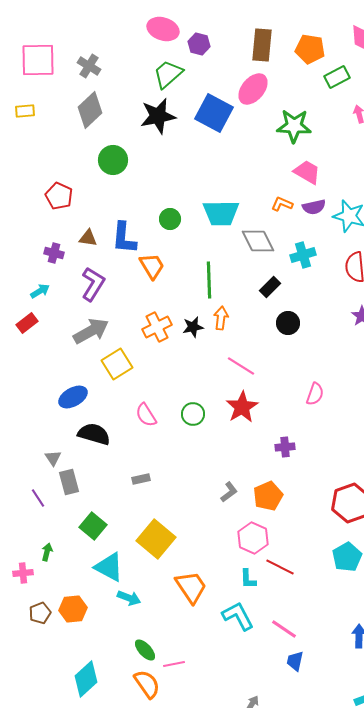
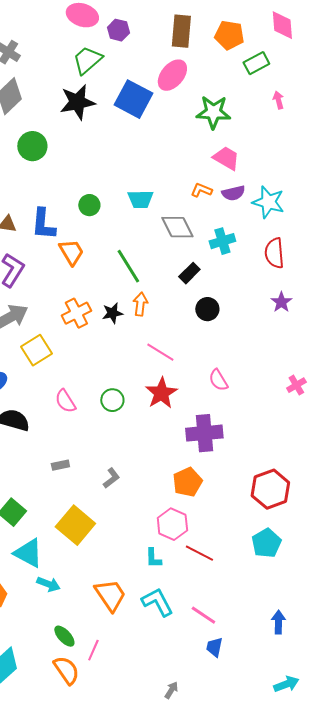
cyan trapezoid: (221, 213) -> (140, 199), size x0.7
green line: (209, 280) -> (128, 266), turned -30
pink semicircle: (315, 394) -> (218, 380), moved, turned 130
purple cross: (285, 447) -> (204, 433), size x1.8
gray L-shape: (229, 492) -> (111, 478), moved
cyan L-shape: (248, 579) -> (153, 558), moved
orange trapezoid: (191, 587) -> (110, 595), moved
pink line: (174, 664) -> (93, 650), turned -55

